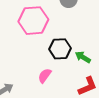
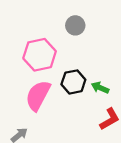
pink semicircle: (45, 76) -> (38, 95), moved, size x1.8

